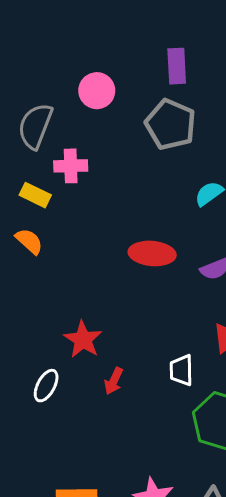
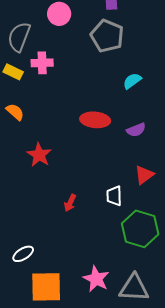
yellow rectangle: (35, 195) -> (13, 72), moved
red star: (83, 340) -> (39, 155), moved
white ellipse: (46, 386) -> (23, 254), moved, turned 30

